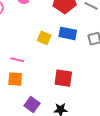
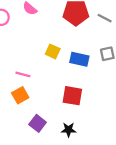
blue rectangle: (68, 33) -> (79, 59), moved
orange square: (15, 79) -> (20, 95), turned -35

